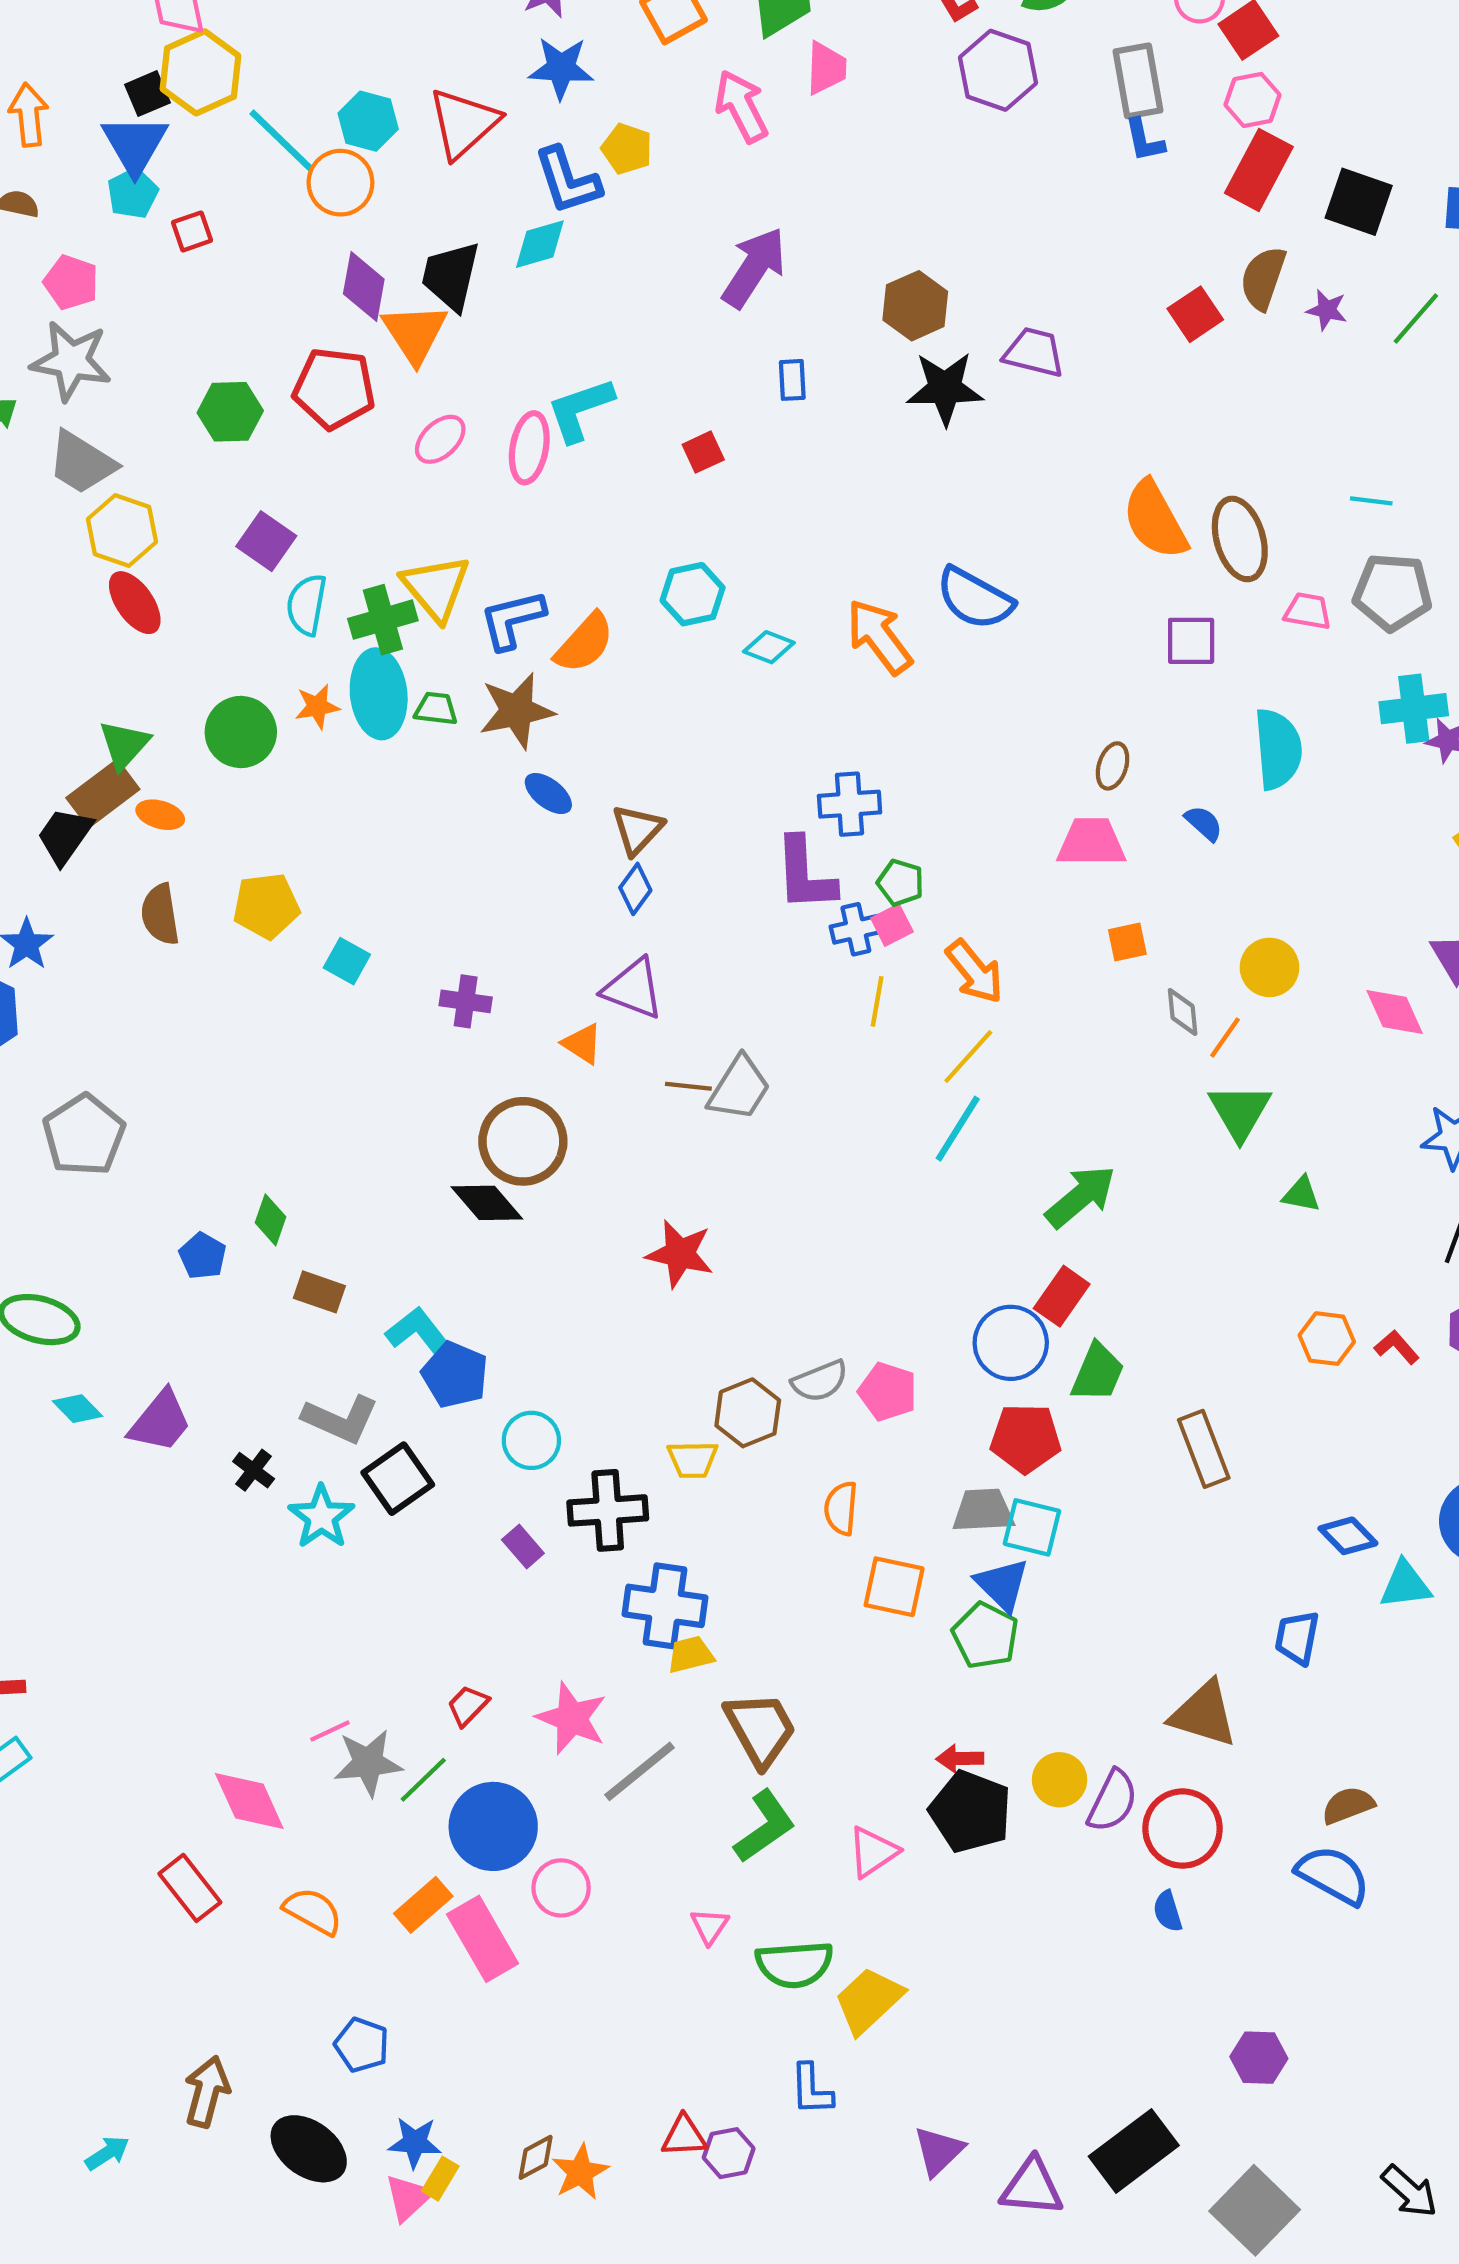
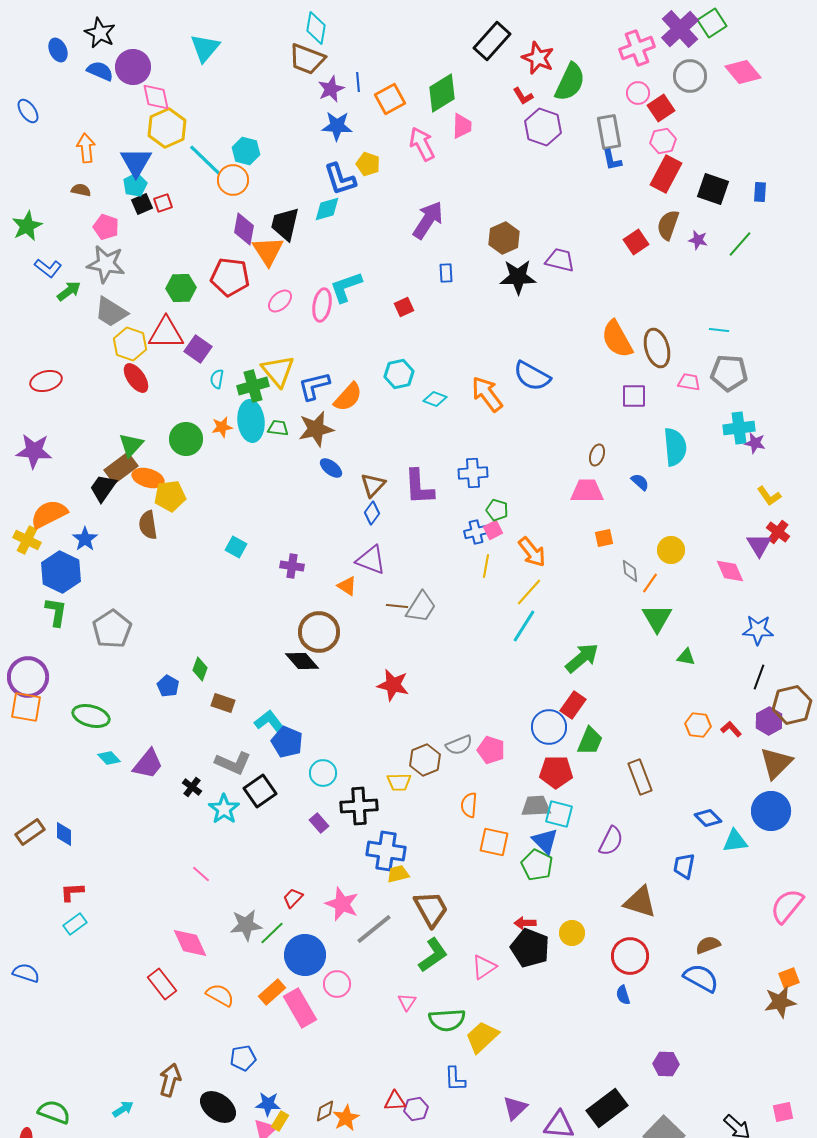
black square: (147, 94) -> (142, 204), moved
red triangle: (464, 123) -> (166, 333), moved, turned 42
cyan semicircle: (307, 605) -> (217, 379), size x0.7
orange ellipse: (160, 815) -> (148, 478), size x1.4
purple L-shape: (805, 874) -> (419, 487), moved
yellow pentagon: (266, 906) -> (170, 496), moved
pink line: (330, 1731) -> (201, 874), moved, turned 66
purple semicircle: (1113, 1801) -> (611, 841), moved
blue pentagon: (362, 2045) -> (243, 1058), turned -30

